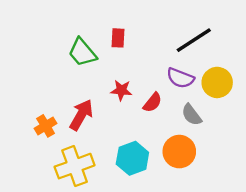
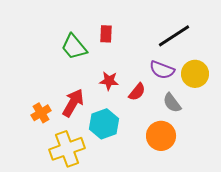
cyan hexagon: (132, 158) -> (104, 124), moved

